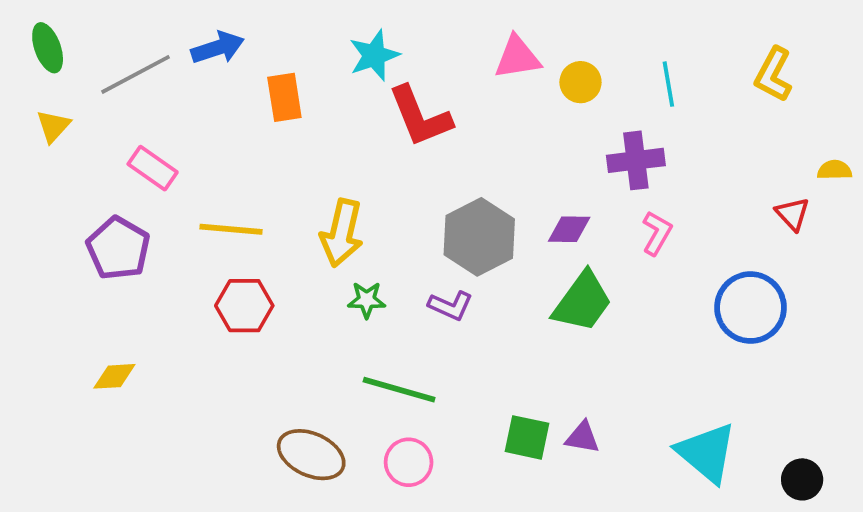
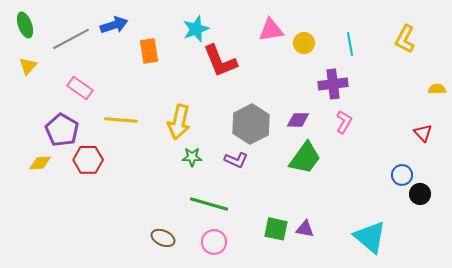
red triangle: (793, 214) -> (423, 133), moved
red hexagon: (244, 306) -> (88, 160), moved
blue circle: (751, 308) -> (402, 175), moved, size x0.6
yellow diamond: (114, 376) -> (40, 163), moved
brown ellipse: (311, 455) -> (163, 238), size x0.7
black circle: (802, 479) -> (420, 194), moved

